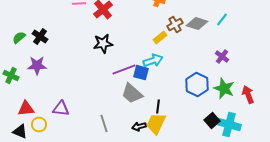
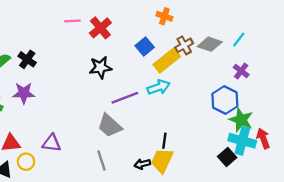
yellow rectangle: (160, 38) -> (167, 60), size x1.6
purple cross: (222, 56) -> (241, 71), moved
blue square: (141, 72) -> (145, 47), moved, turned 35
blue hexagon: (197, 84) -> (225, 100), moved
gray trapezoid: (132, 94) -> (110, 126), moved
red arrow: (248, 94) -> (263, 138), moved
cyan cross: (229, 124) -> (242, 141), moved

